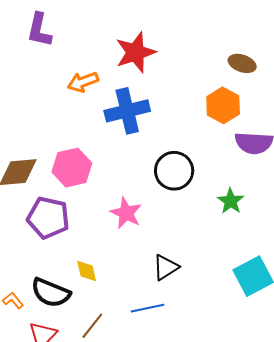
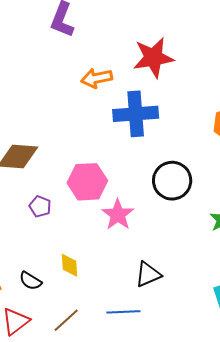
pink hexagon: (72, 168) -> (87, 182), moved
purple pentagon: (48, 218) -> (40, 206), size x0.5
black semicircle: (51, 293) -> (30, 281), size x0.6

